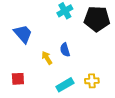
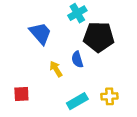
black pentagon: (97, 19) -> (99, 37), moved
blue trapezoid: (23, 34) -> (40, 33), moved

